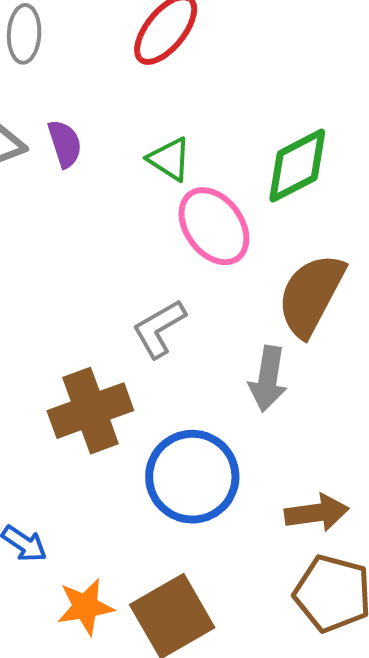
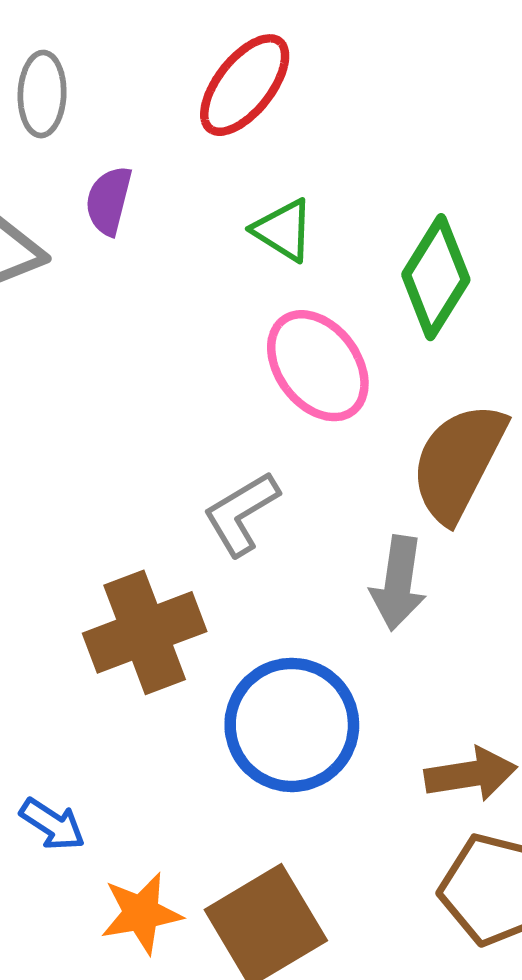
purple semicircle: (65, 144) -> (109, 201), moved, turned -147
green triangle: (169, 159) -> (283, 230), moved
green diamond: (297, 166) -> (436, 277), turned -30

